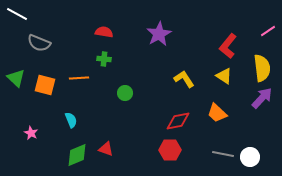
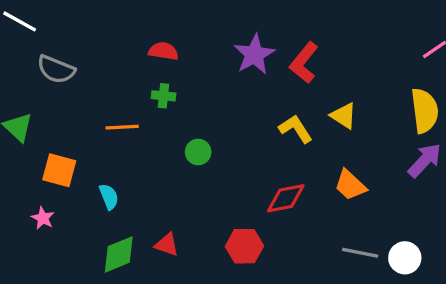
red L-shape: (228, 46) -> (304, 63), moved
yellow triangle: (224, 76) -> (344, 116), moved
orange square: (45, 85) -> (59, 170), moved
red hexagon: (170, 150) -> (244, 246), moved

